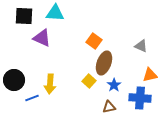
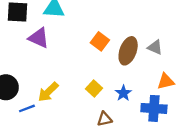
brown ellipse: (104, 63) -> (128, 51), moved
yellow arrow: (50, 84) -> (48, 92), turned 42
brown triangle: (109, 107) -> (105, 119), moved

